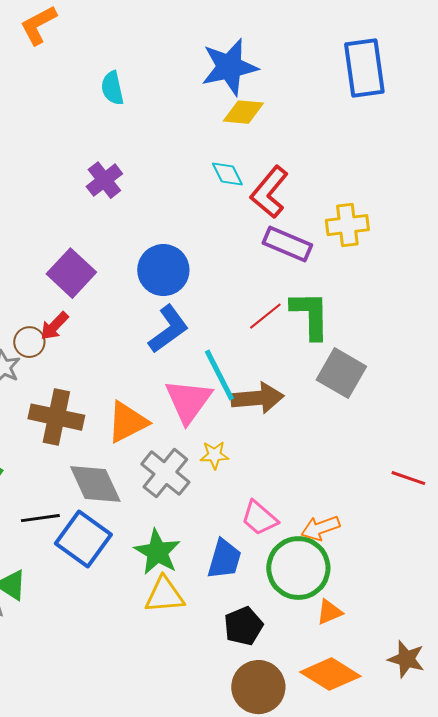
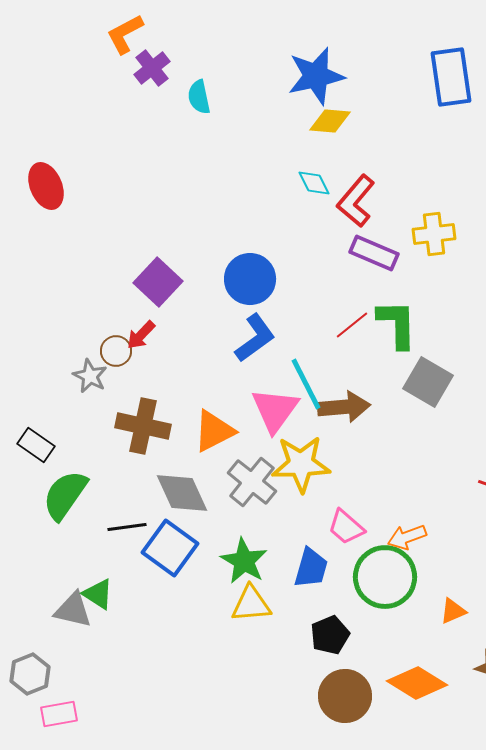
purple cross: (104, 180) -> (152, 68), moved
yellow star: (214, 455) -> (301, 464), size x2.0
orange triangle: (329, 612) -> (453, 611), moved

